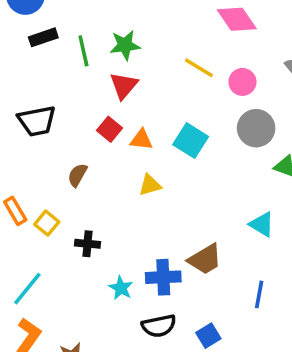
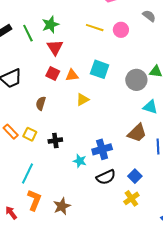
gray circle: (256, 128) -> (136, 80), moved
brown trapezoid: (205, 259) -> (137, 133), moved

